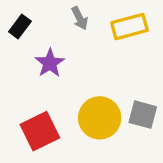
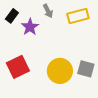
purple star: (50, 63) -> (30, 27), moved
red square: (40, 131) -> (18, 67), moved

